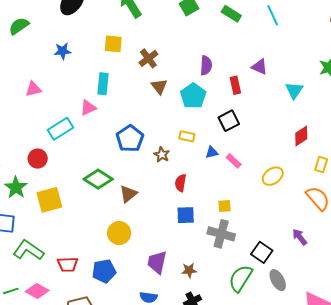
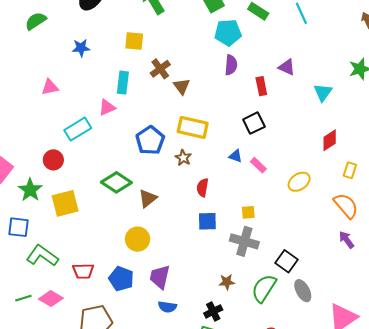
brown cross: (148, 58) -> (160, 69), moved
cyan pentagon: (193, 96) -> (228, 33), moved, turned 30
yellow rectangle: (187, 136) -> (193, 127), moved, size x1.8
blue triangle: (212, 152) -> (236, 156), turned 32
purple arrow: (300, 237) -> (347, 240), moved
purple trapezoid: (157, 262) -> (160, 277), moved
brown star: (189, 270) -> (227, 282), moved
blue pentagon: (104, 271) -> (121, 279), turned 30

